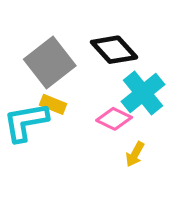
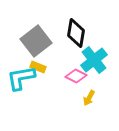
black diamond: (114, 50) -> (76, 33), turned 52

